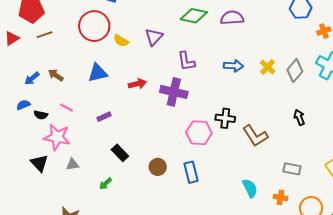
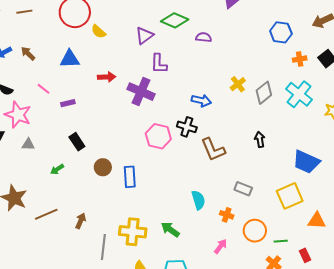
purple semicircle: (232, 18) -> (204, 37), moved, size x0.7
purple triangle: (154, 37) -> (144, 36), moved
blue arrow: (234, 66) -> (201, 101), moved
pink line: (66, 108) -> (44, 89), moved
brown circle: (158, 167) -> (103, 167), moved
blue rectangle: (191, 172) -> (130, 177), moved

